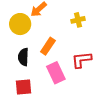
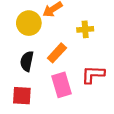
yellow cross: (78, 20) -> (85, 29), moved

